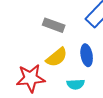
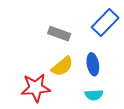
cyan semicircle: (76, 84) -> (94, 95), moved

